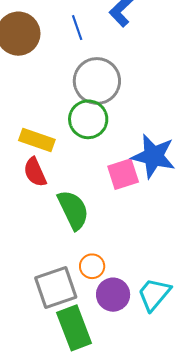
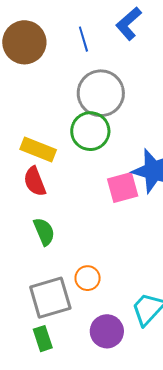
green semicircle: (73, 210) -> (44, 232), moved, size x0.7
purple circle: (113, 295) -> (107, 331), moved
green rectangle: (74, 328) -> (43, 339), moved, size x0.6

